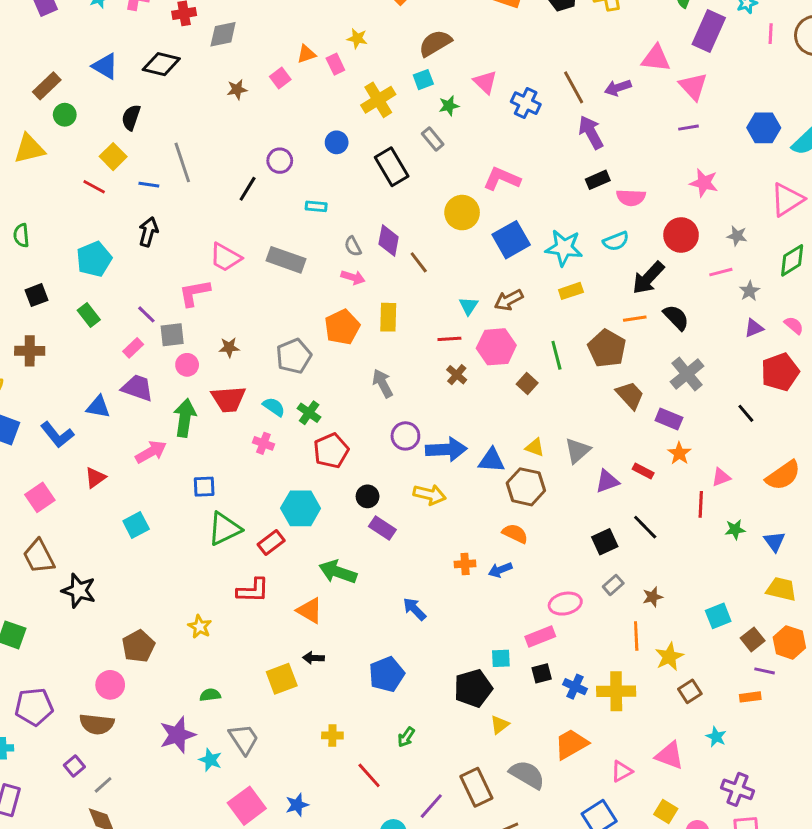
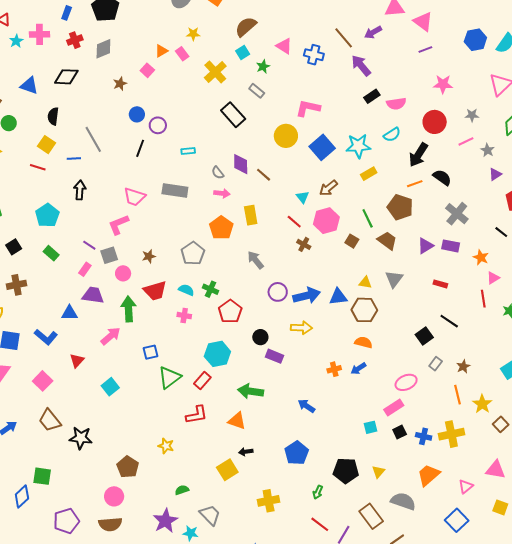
blue circle: (337, 142) -> (137, 114), moved
red line: (449, 339) -> (294, 222), turned 56
brown trapezoid: (630, 395) -> (387, 241), moved
orange star: (679, 453) -> (481, 257), moved
purple triangle: (607, 481) -> (425, 246), moved
black pentagon: (473, 688) -> (346, 471), moved, turned 30
yellow cross: (332, 735) -> (269, 501), size x1.5
red line: (369, 775) -> (320, 524), moved

